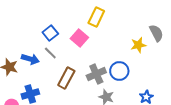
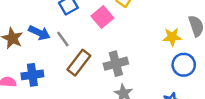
gray line: (50, 53) -> (63, 39), moved
blue circle: (119, 71) -> (184, 65), moved

